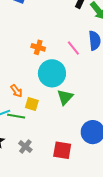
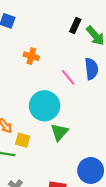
orange cross: (38, 47) -> (31, 56), moved

